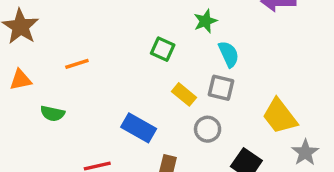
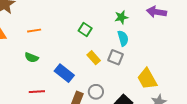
green star: (205, 21) -> (121, 17), moved
green semicircle: (52, 113) -> (32, 58), moved
gray circle: (208, 129) -> (96, 92), moved

